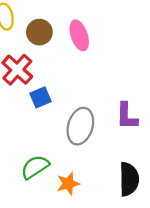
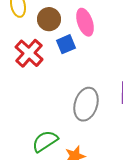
blue square: (41, 97) -> (66, 44), moved

